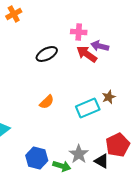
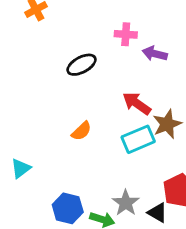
red arrow: (87, 54) -> (137, 103), moved
brown star: (109, 97) -> (167, 124), size x1.5

